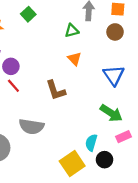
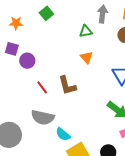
red line: (13, 86) -> (42, 87), moved
cyan semicircle: (91, 143) -> (63, 134), moved, turned -70

